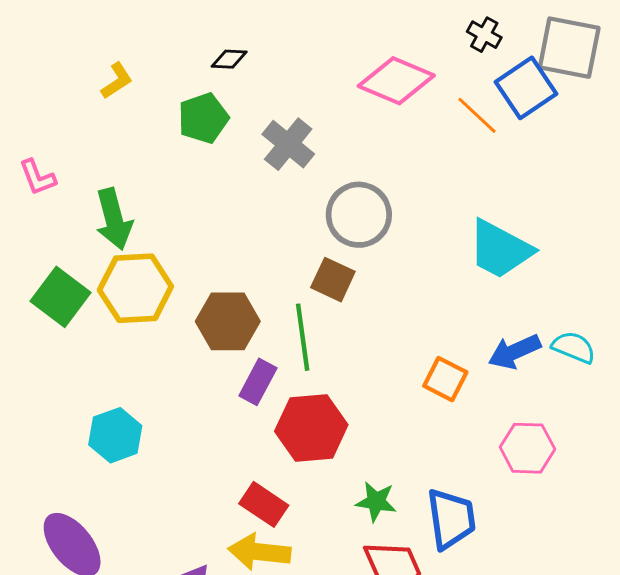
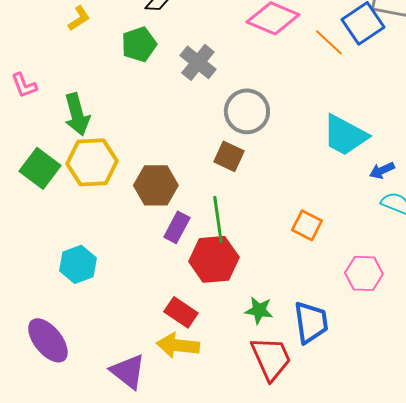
green line: (303, 337) -> (218, 219), moved
blue arrow: (514, 352) -> (382, 170), moved, size x0.7

